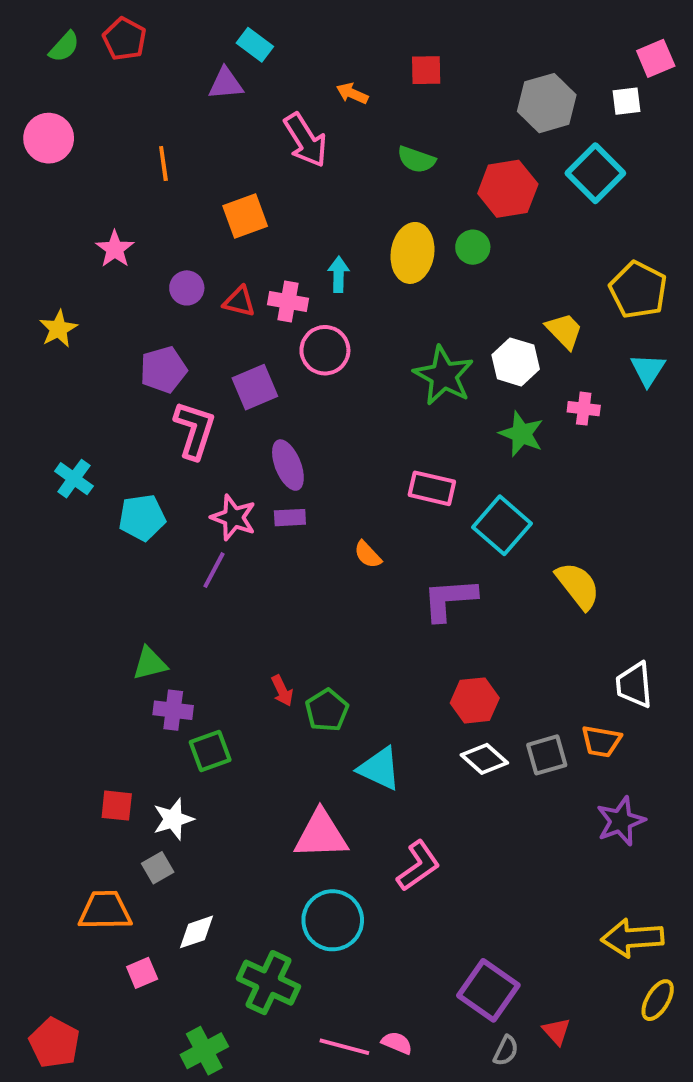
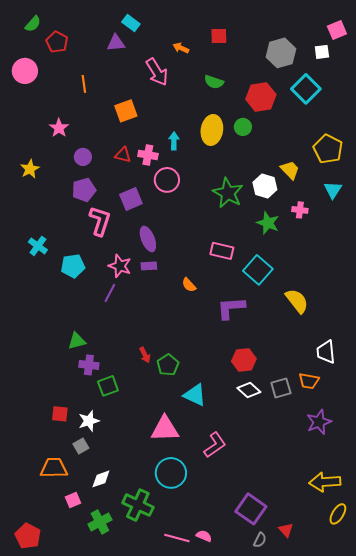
red pentagon: (125, 39) -> (57, 42), moved
purple circle: (187, 288) -> (83, 157), moved
green cross: (204, 1051) -> (100, 522), moved

